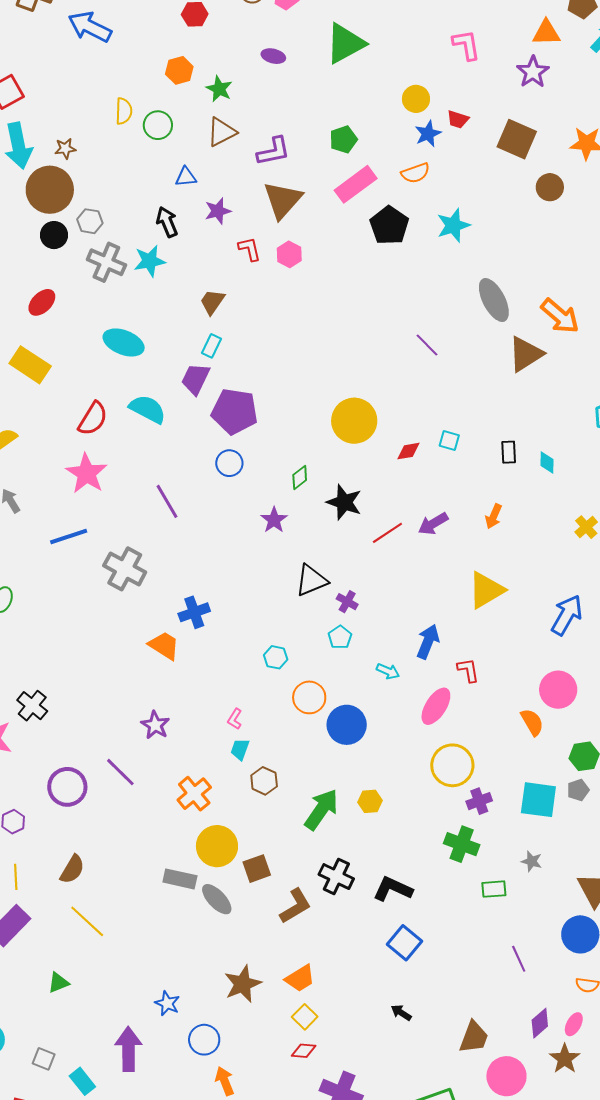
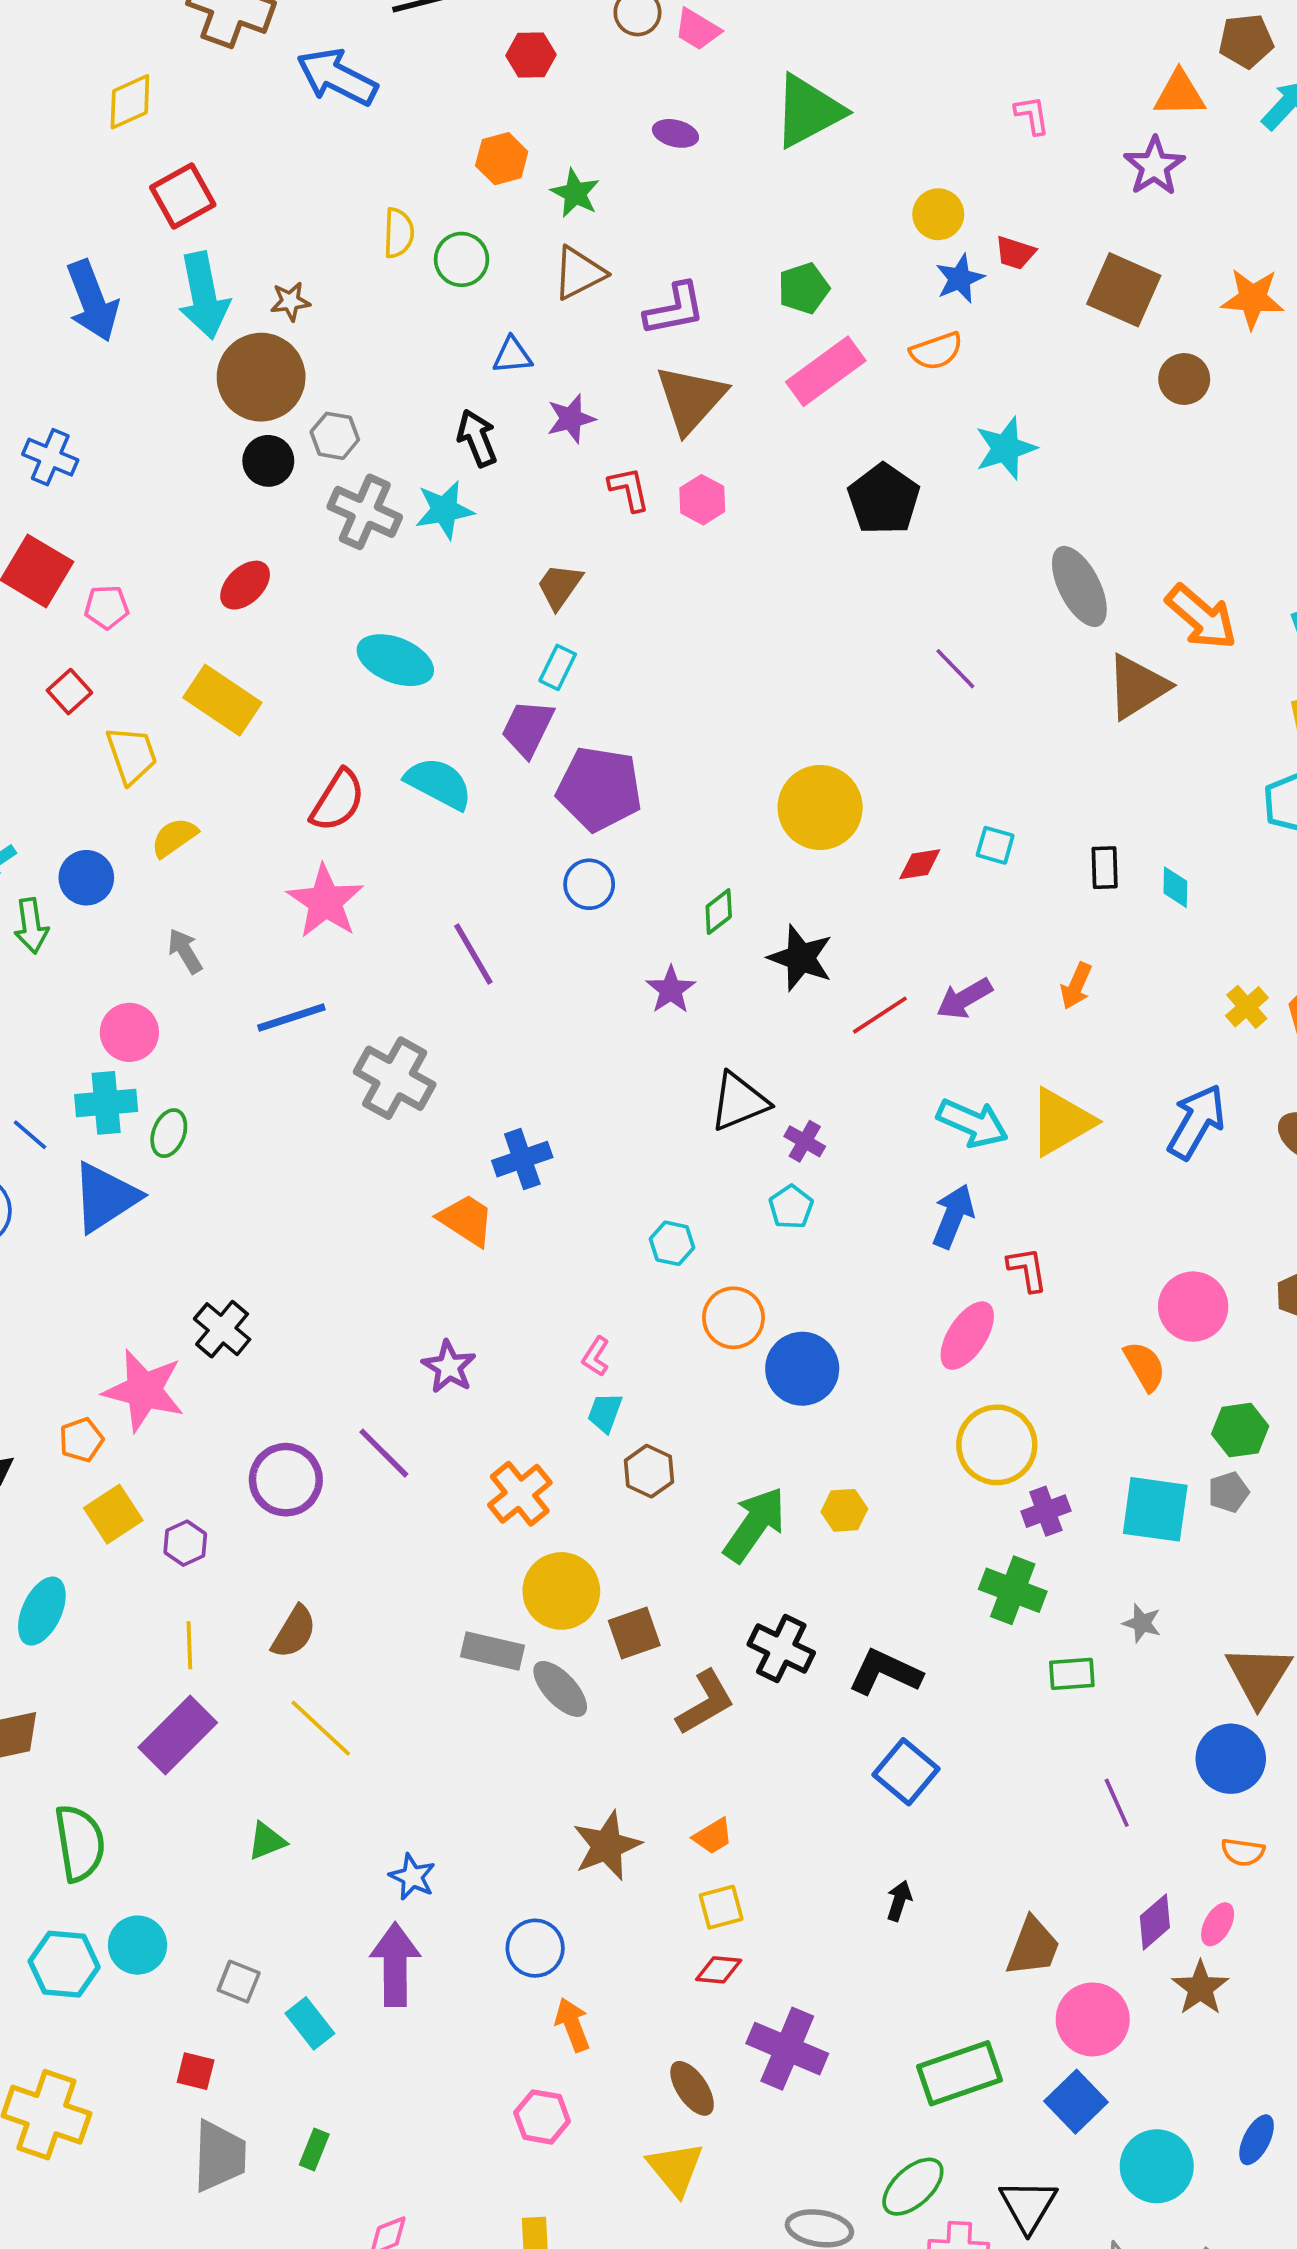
pink L-shape: (466, 45) -> (1032, 115), size x0.7
black pentagon: (389, 225) -> (884, 499), moved
blue arrow: (567, 615) -> (1196, 1122), moved
cyan arrow: (388, 671) -> (972, 1123), moved, size x1.6
orange trapezoid: (300, 978) -> (713, 1836), size x0.7
blue star: (167, 1003) -> (412, 1877), moved
black arrow: (401, 1013) -> (899, 1901), turned 75
yellow square: (305, 1017) -> (721, 1907), turned 30

